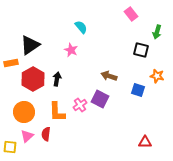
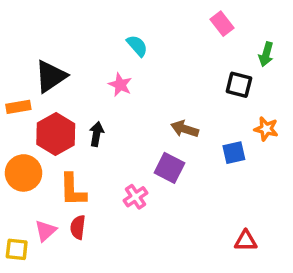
blue square: (138, 90) -> (234, 153), turned -32
pink cross: (80, 105) -> (135, 197), moved
orange circle: (24, 112) -> (24, 173), moved
orange L-shape: (57, 112) -> (73, 190), moved

